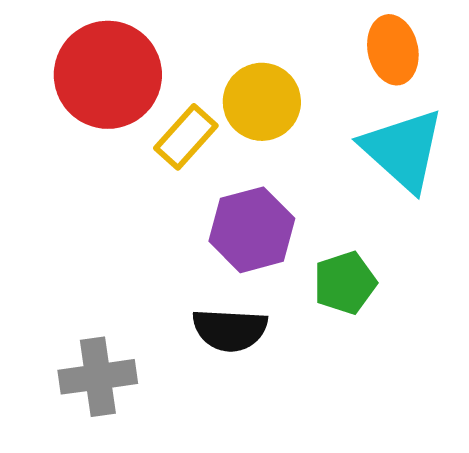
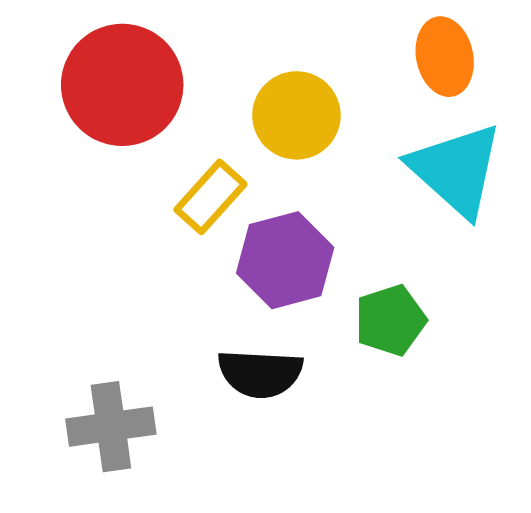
yellow rectangle: (186, 137) -> (210, 197), moved

